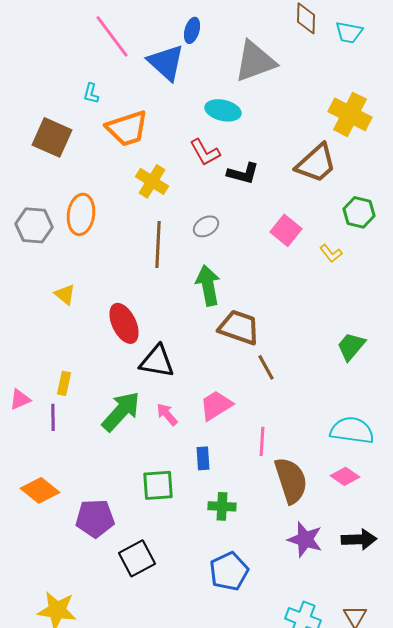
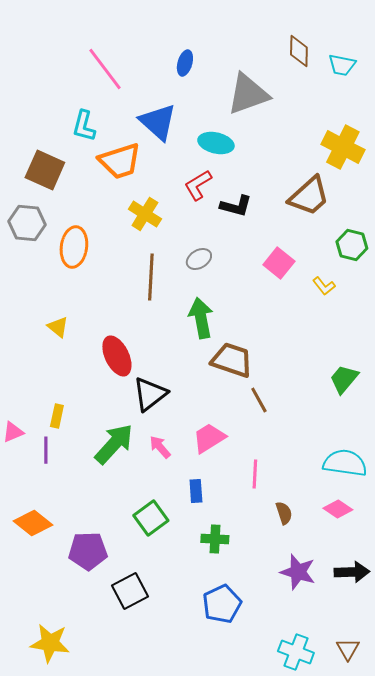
blue triangle: (166, 62) -> (158, 122), moved
cyan L-shape: (91, 93) -> (84, 126), size x1.5
red L-shape: (205, 152) -> (198, 185), turned 88
gray hexagon: (34, 225) -> (27, 223), moved
black triangle: (157, 361) -> (150, 394), turned -48
brown semicircle: (291, 480) -> (284, 513), size x0.5
green square: (158, 485) -> (151, 518), turned -32

